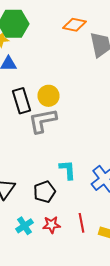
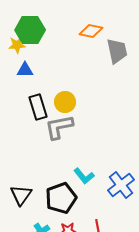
cyan L-shape: (68, 170) -> (84, 176), turned 145
black pentagon: (44, 192) -> (61, 198), size x1.4

